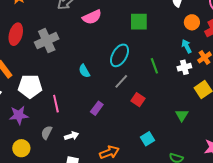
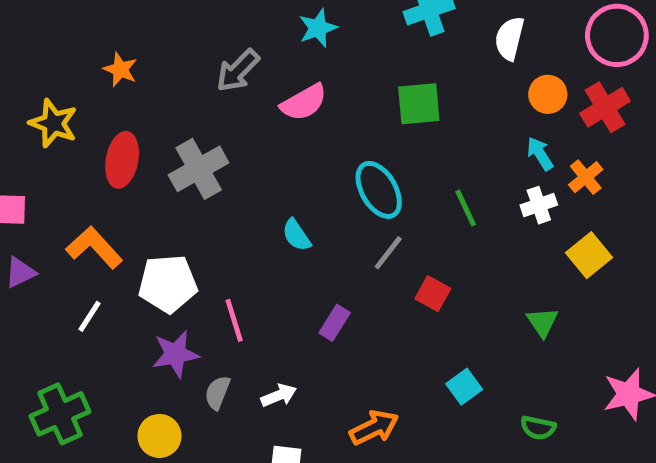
cyan ellipse: (120, 55) -> (379, 190), turned -55
purple star: (19, 115) -> (175, 354), moved

